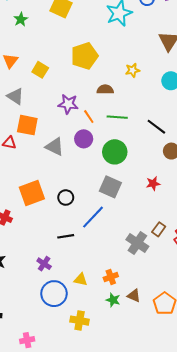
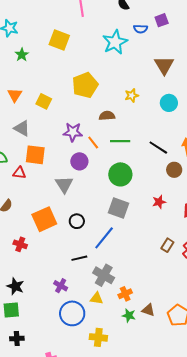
purple circle: (84, 139) -> (79, 161), moved
gray triangle: (55, 147) -> (64, 184), moved, turned 36
gray cross: (137, 243) -> (104, 275), moved

